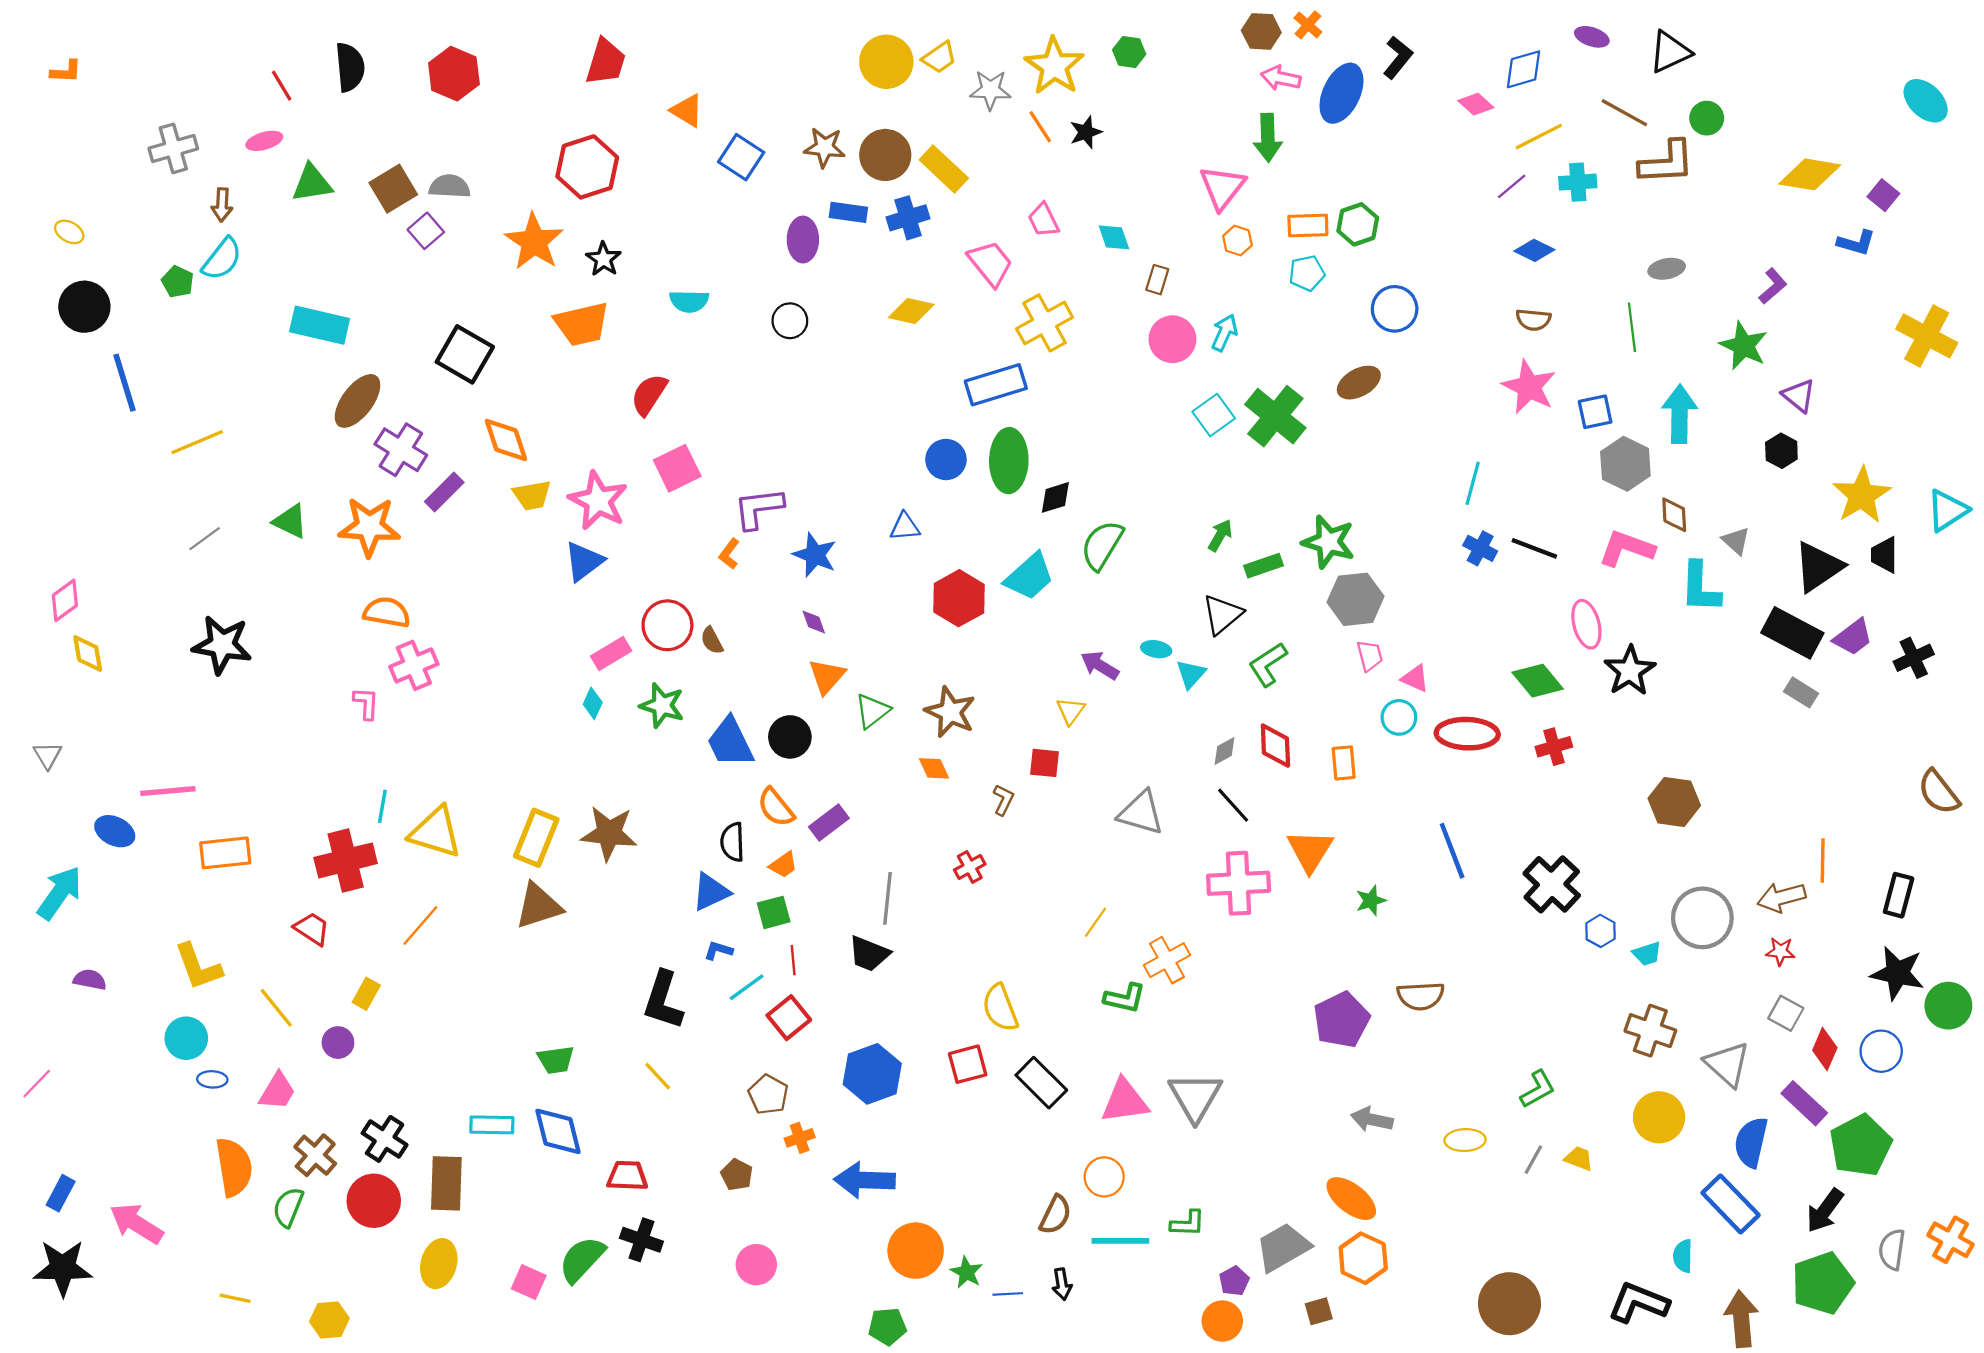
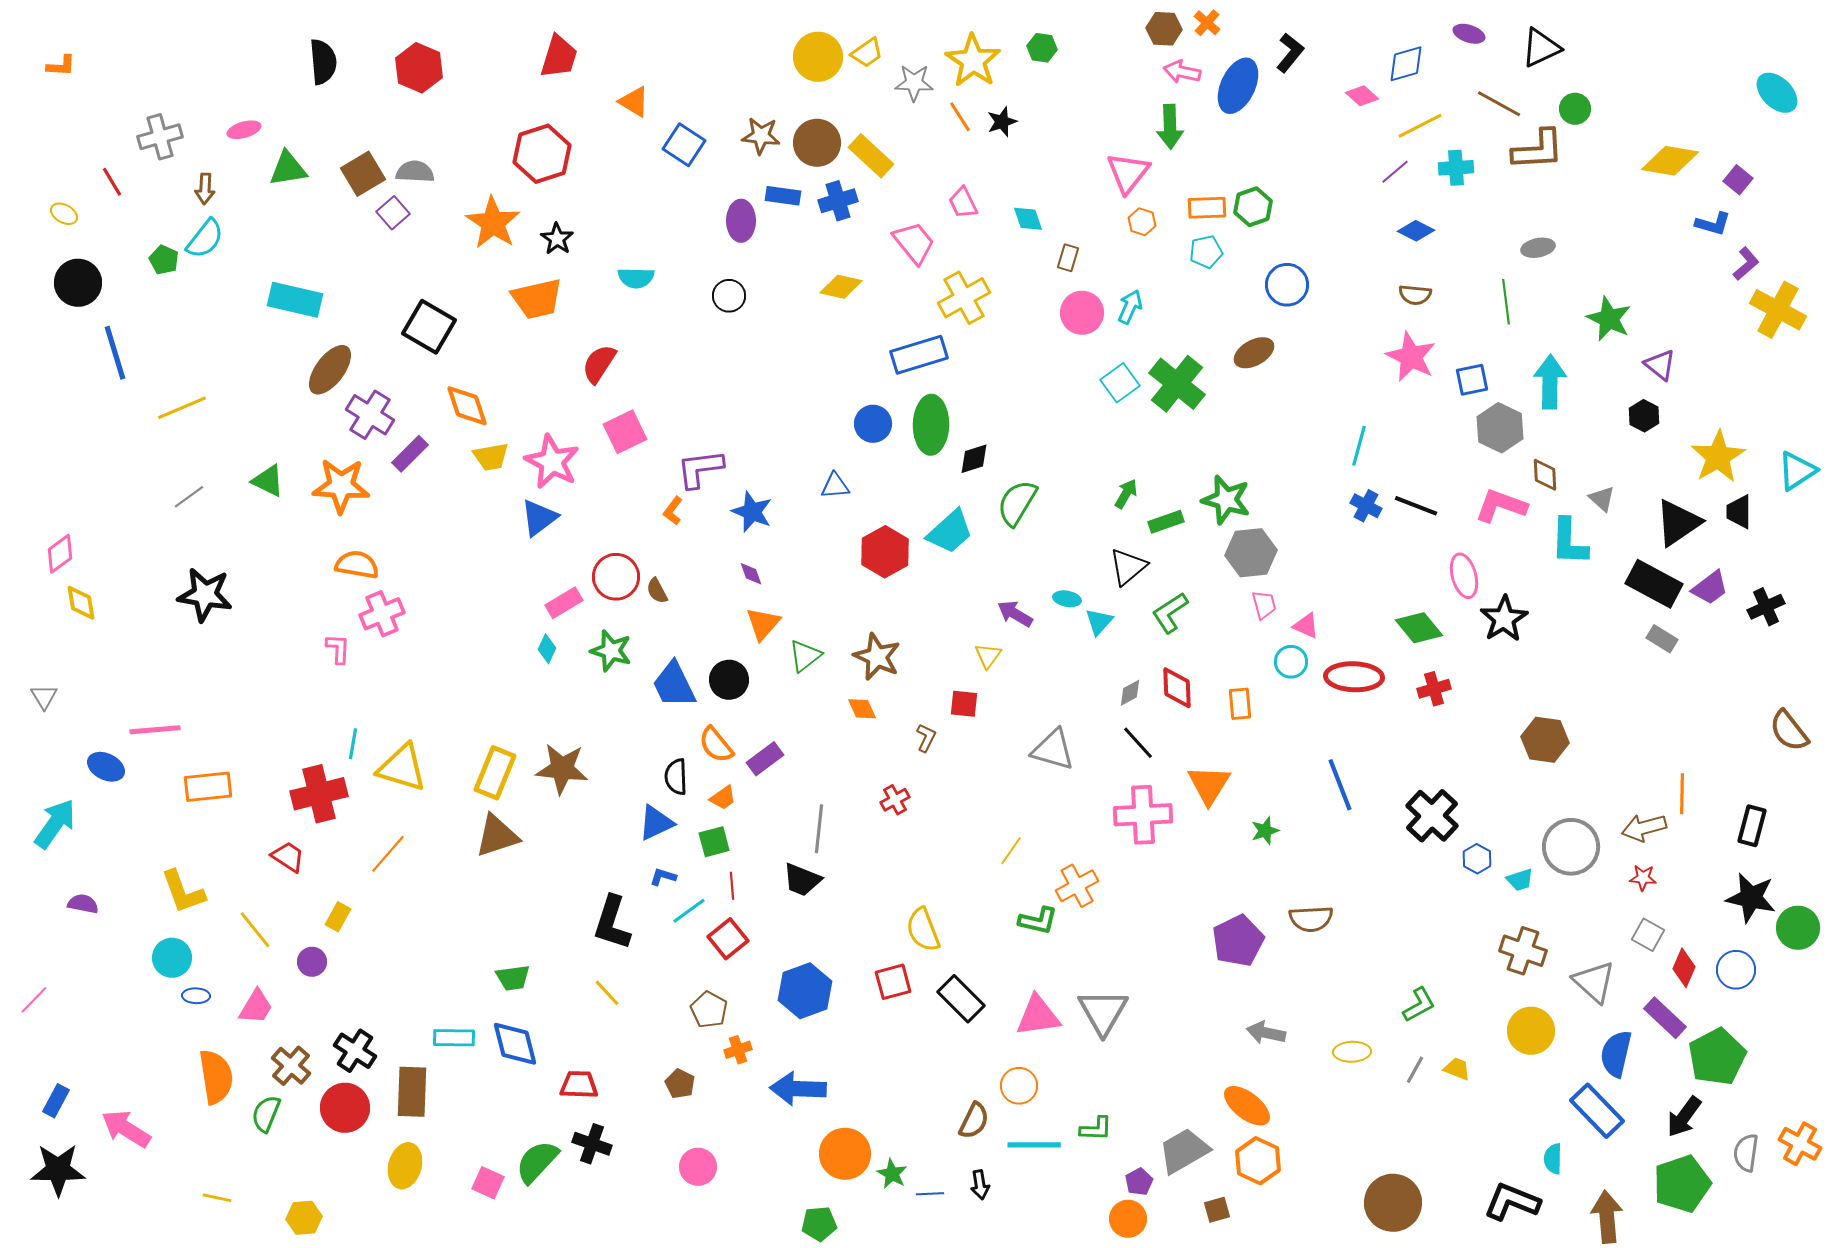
red line: (282, 86) -> (112, 182), moved
purple L-shape: (1773, 286) -> (1746, 264), moved

